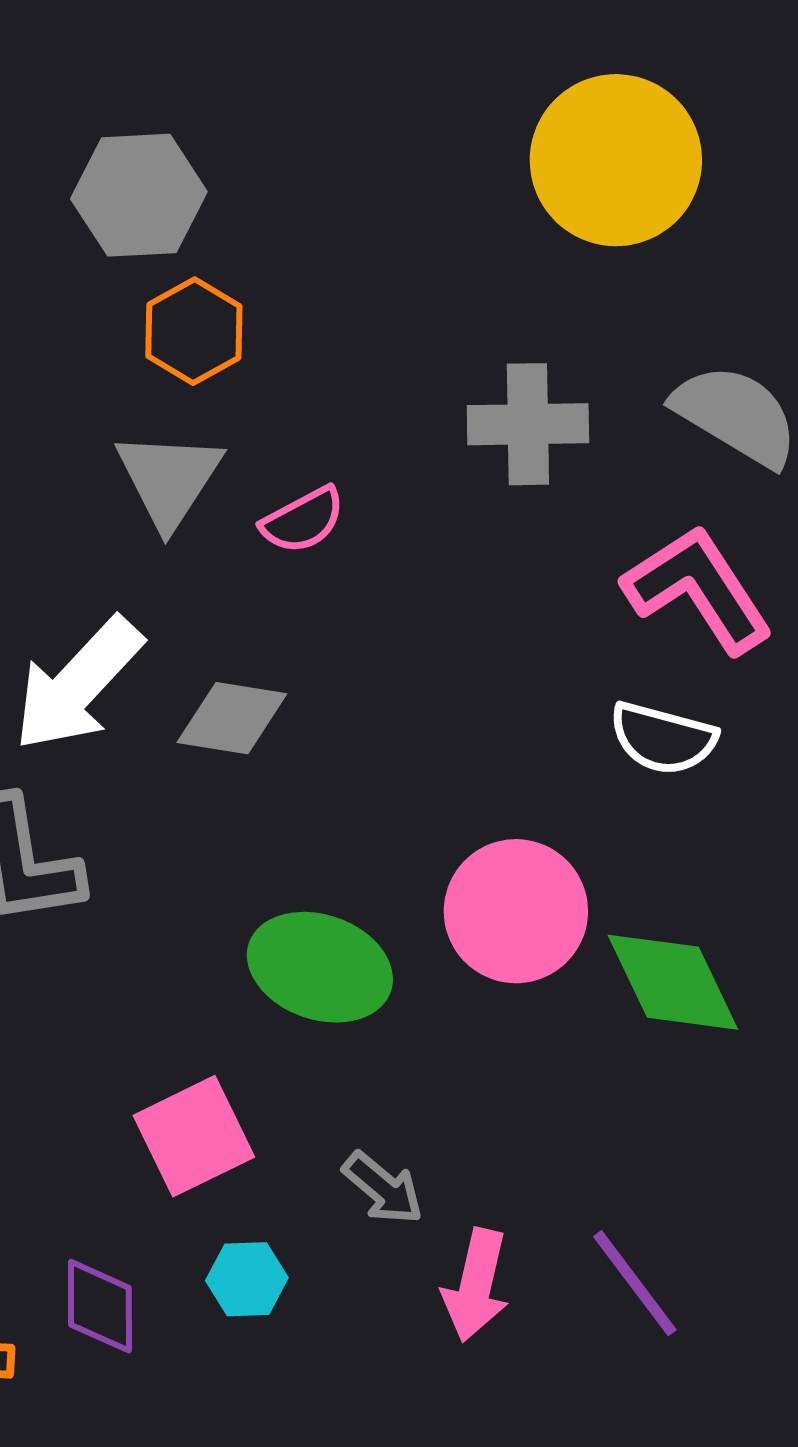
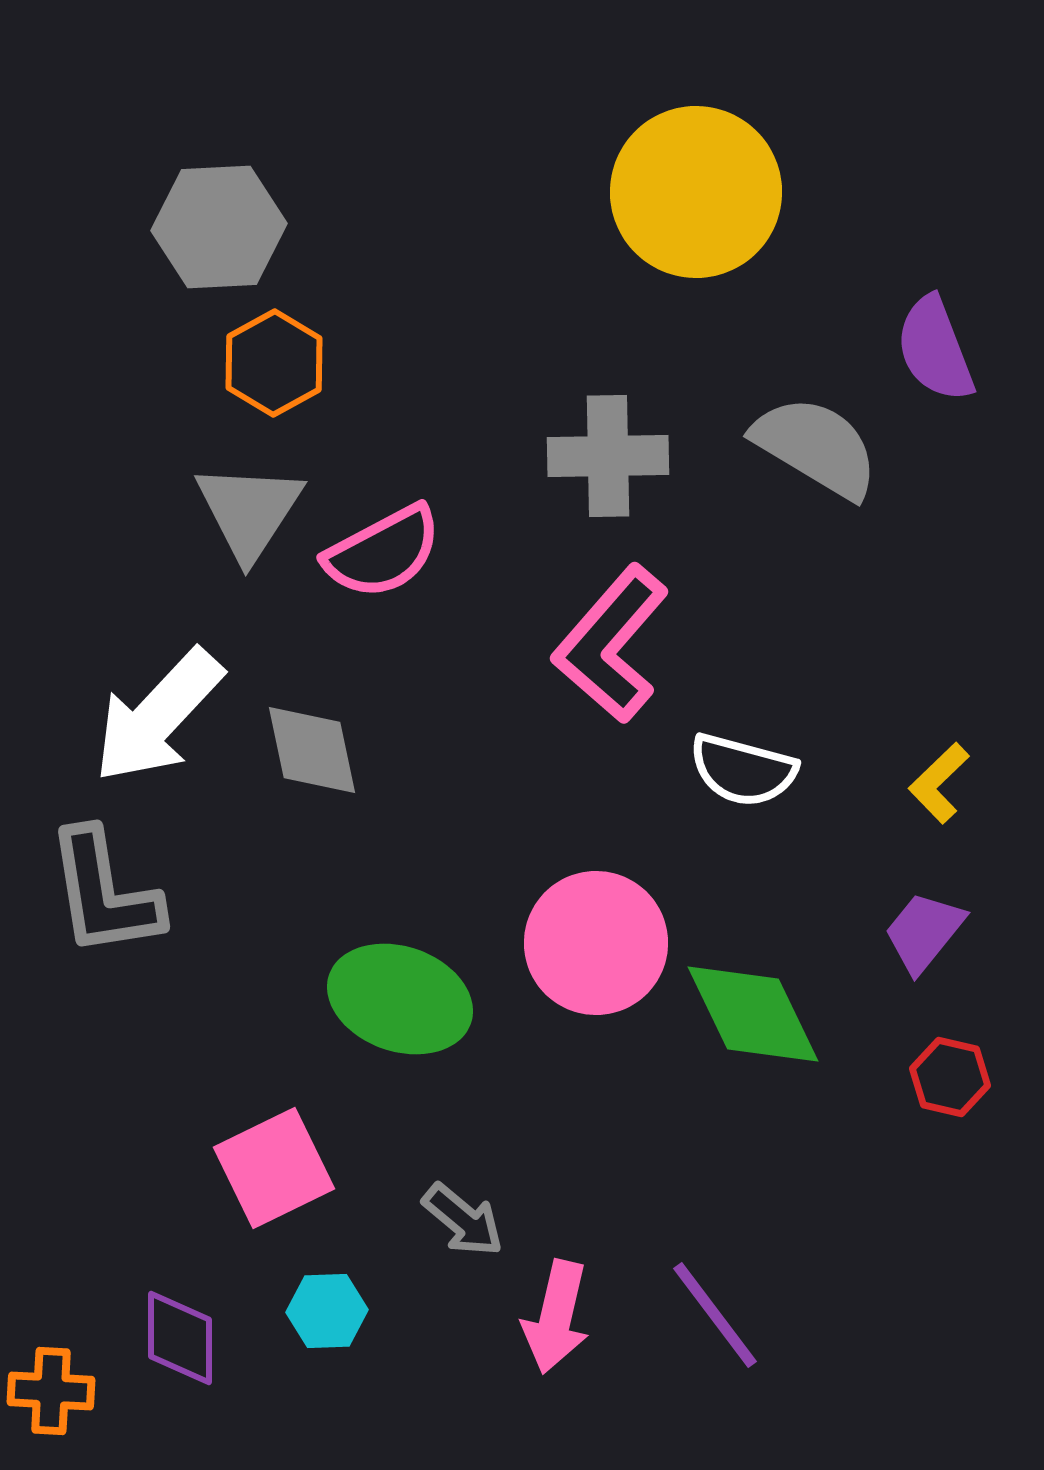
pink semicircle: (303, 520) -> (383, 552), size x1.4
pink L-shape: (698, 589) -> (611, 644), moved, turned -106
gray diamond: (232, 718) -> (312, 750), turned 69

